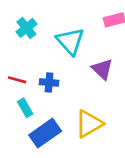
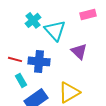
cyan cross: (26, 28) -> (33, 20), moved
blue cross: (49, 82) -> (39, 61), size x1.5

